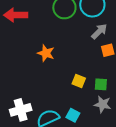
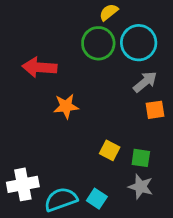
red arrow: (16, 15) -> (39, 67), moved
orange star: (46, 53) -> (66, 106), turned -30

